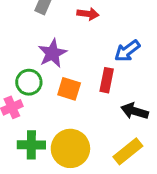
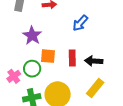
red rectangle: (107, 80) -> (72, 58), moved
green circle: (29, 82) -> (32, 69), moved

